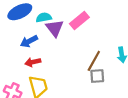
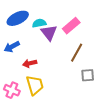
blue arrow: (29, 41) -> (12, 47), moved
brown line: (94, 61) -> (77, 53), moved

